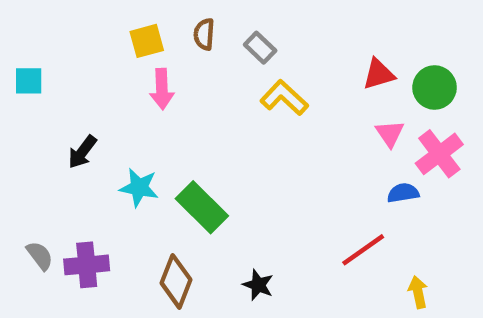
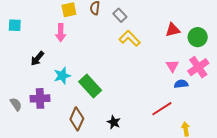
pink arrow: (162, 89) -> (61, 33), moved
pink triangle: (390, 134) -> (172, 66), moved
cyan star: (139, 188) -> (62, 76), turned -30
purple cross: (87, 265) -> (40, 98), moved

